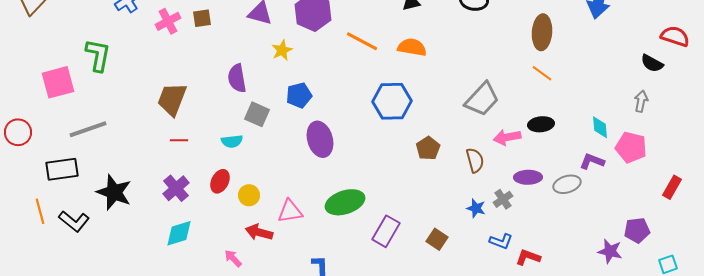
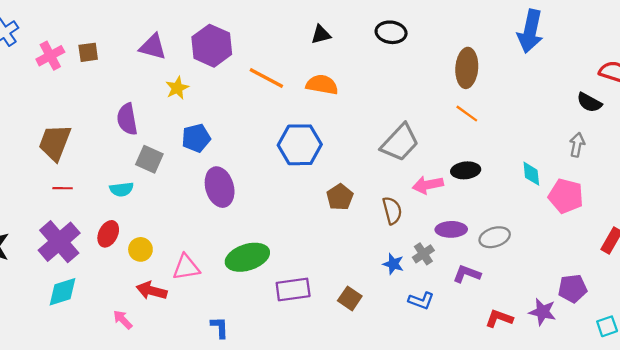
purple L-shape: (592, 161) -> (467, 274), moved
purple cross: (176, 188) -> (59, 242), size x1.4
purple rectangle: (386, 231) -> (293, 290), turned 52
red L-shape: (528, 257) -> (499, 318), moved

